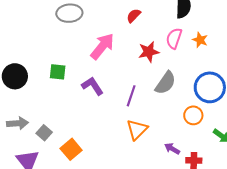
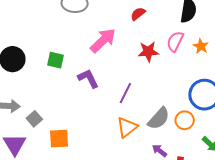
gray semicircle: (165, 83) -> (159, 118), moved
orange square: (71, 149) -> (59, 139), turned 30

